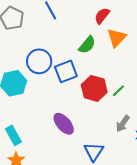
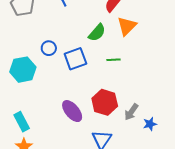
blue circle: (39, 61) -> (49, 48), size x0.6
red hexagon: (94, 88) -> (105, 102), moved
green line: (118, 91) -> (113, 60), moved, turned 40

